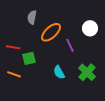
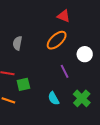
gray semicircle: (32, 17) -> (17, 43), moved
orange ellipse: (51, 32) -> (57, 40), moved

